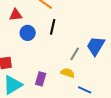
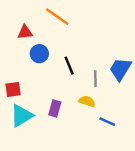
black line: (53, 27) -> (69, 66), moved, turned -35
gray line: (75, 54) -> (95, 79), turned -32

